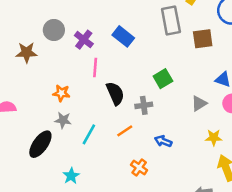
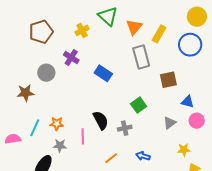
brown square: (203, 39) -> (168, 80), moved
purple cross: (84, 40) -> (71, 58), moved
pink line: (95, 67) -> (83, 136), moved
orange line: (125, 131) -> (111, 158), moved
cyan line: (89, 134) -> (35, 128), moved

